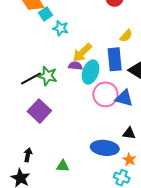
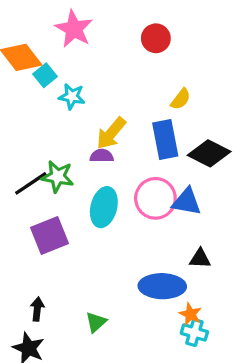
cyan ellipse: (91, 72) -> (104, 207), moved
purple square: (39, 111) -> (49, 236), turned 30
orange star: (129, 160) -> (190, 314), moved
green triangle: (63, 166) -> (96, 322), turned -40

